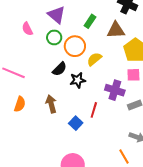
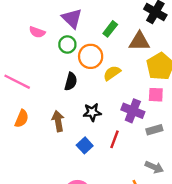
pink semicircle: (27, 29) -> (37, 32), turned -48
black semicircle: (60, 69) -> (71, 81), turned -35
black star: (78, 80) -> (92, 112), moved
red line: (94, 110) -> (114, 139), moved

